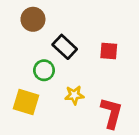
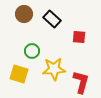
black rectangle: (65, 47) -> (52, 19), moved
yellow star: (74, 95) -> (54, 69), size x1.6

